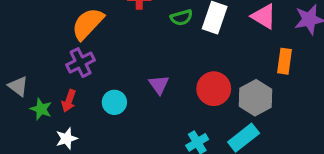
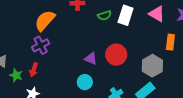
purple triangle: (159, 85) -> (91, 58), turned -32
red circle: (214, 89) -> (116, 55), moved
cyan circle: (114, 102) -> (85, 82), moved

